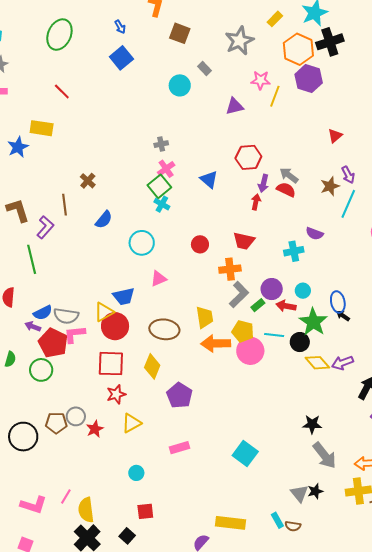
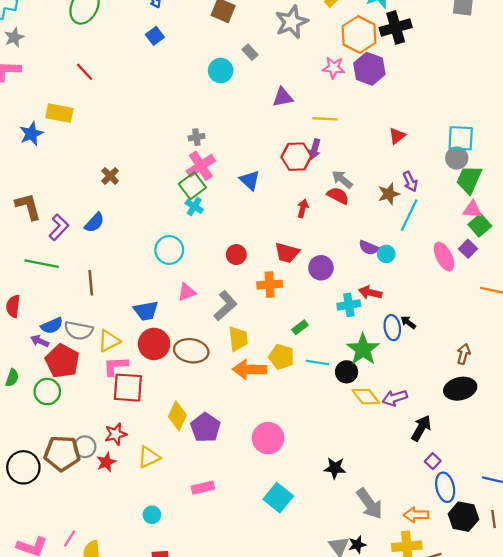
blue square: (121, 58) -> (155, 36), size x0.7
pink star: (261, 80) -> (334, 68), moved
yellow line: (275, 96) -> (325, 119), moved, turned 70
pink cross: (166, 169) -> (201, 166), size x1.4
purple arrow: (263, 183) -> (315, 149), moved
brown line: (65, 205) -> (91, 283), moved
blue semicircle: (104, 220) -> (94, 223), moved
cyan cross: (294, 251) -> (349, 305), moved
green line: (32, 259) -> (42, 264), turned -68
purple circle: (272, 289) -> (321, 268), moved
cyan circle: (303, 291) -> (386, 254), moved
gray L-shape: (239, 295) -> (225, 306), moved
red arrow: (286, 306) -> (370, 293), moved
yellow triangle: (104, 312) -> (109, 341), moved
black arrow: (343, 316) -> (408, 322), moved
red circle: (115, 326) -> (154, 344), moved
pink L-shape: (75, 334) -> (116, 366), moved
pink circle: (250, 351) -> (268, 438), moved
yellow diamond: (152, 366) -> (177, 416), moved
red star: (116, 394) -> (116, 434), moved
brown pentagon: (56, 423) -> (62, 453), size x1.4
black star: (312, 424) -> (335, 468), moved

